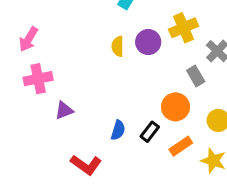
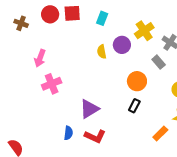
orange circle: (175, 107) -> (137, 81), moved
purple triangle: (64, 110) -> (89, 109), moved, size x1.5
blue semicircle: (118, 130) -> (68, 133), moved
orange rectangle: (181, 146) -> (160, 133), moved

